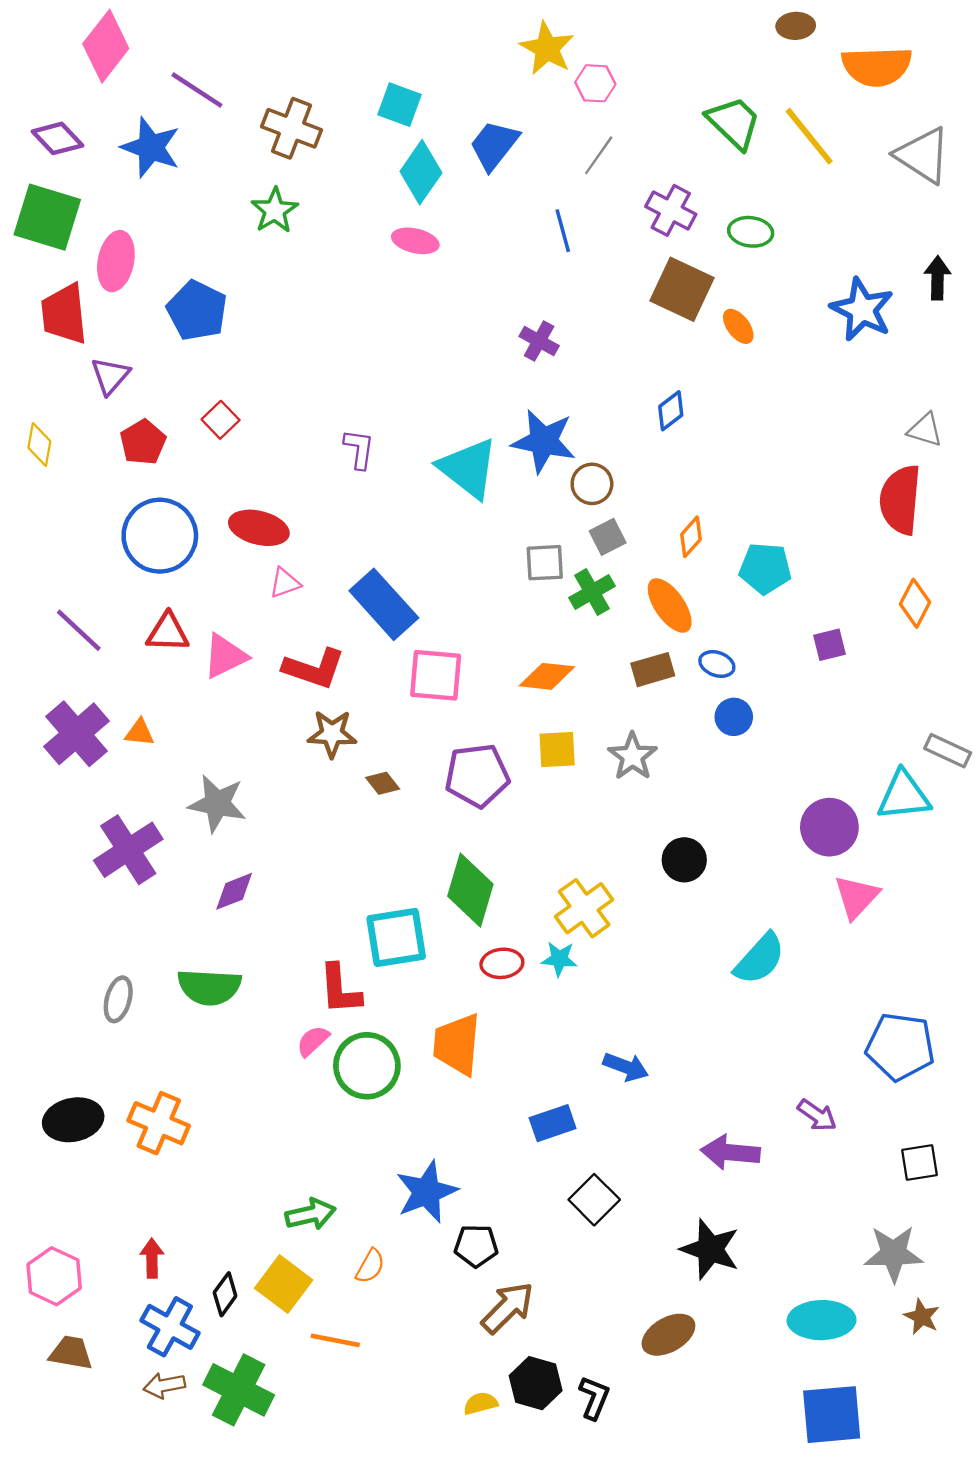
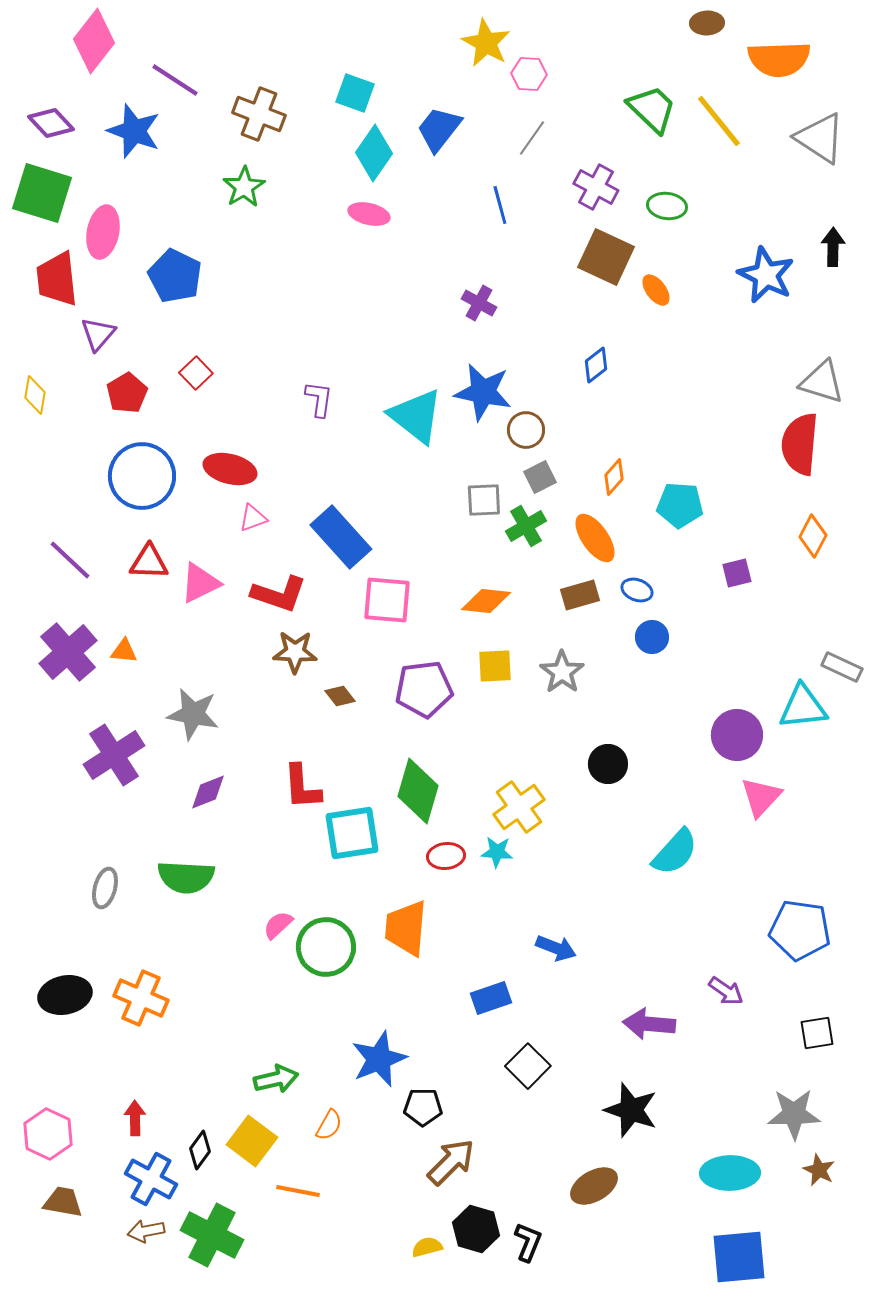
gray triangle: (925, 430) -> (822, 382), size x1.4
red L-shape: (340, 989) -> (302, 787), moved

